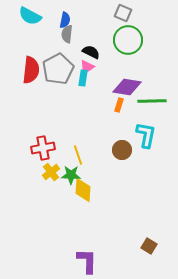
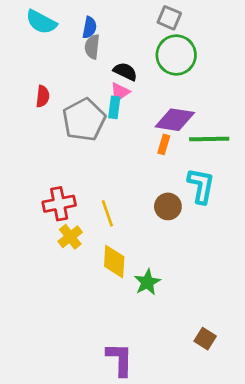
gray pentagon: (58, 69) -> (84, 120), moved
red semicircle: (31, 70) -> (43, 96), size x0.6
green star: (71, 175) -> (147, 282), moved, turned -30

